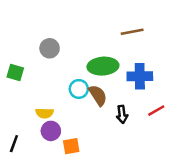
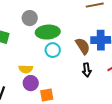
green ellipse: (103, 66) -> (48, 32), moved
brown semicircle: (98, 95) -> (83, 46), moved

